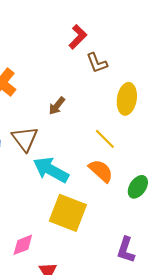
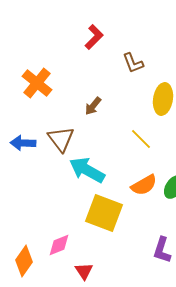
red L-shape: (78, 37) -> (94, 37), moved
orange semicircle: (101, 171) -> (144, 185), moved, turned 108

